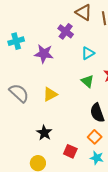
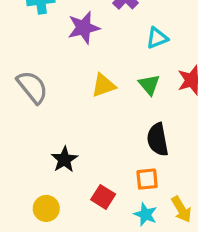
purple star: (44, 54) -> (84, 28), turned -30
yellow triangle: (50, 94) -> (104, 85), moved
orange square: (95, 137) -> (147, 179), turned 32

